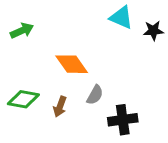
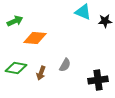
orange diamond: (72, 64) -> (35, 38), moved, turned -50
black cross: (123, 120) -> (98, 80), moved

